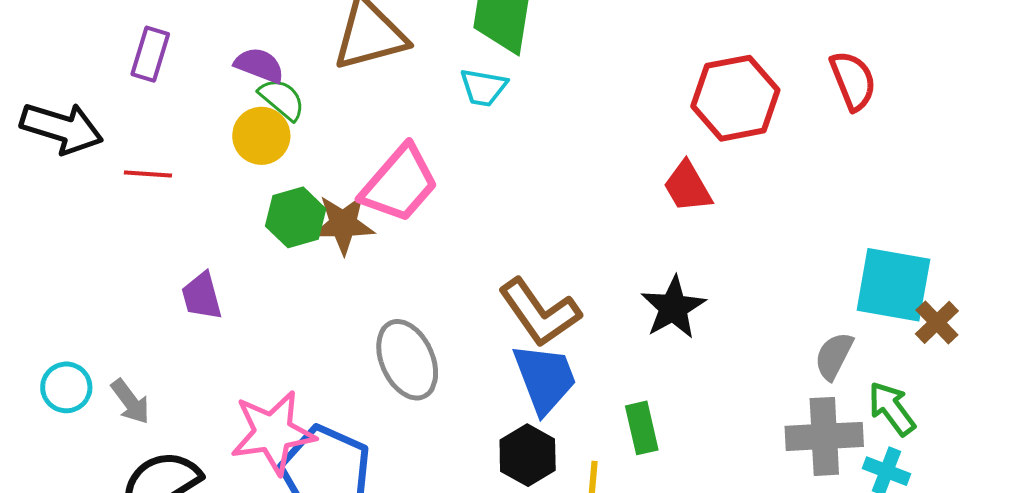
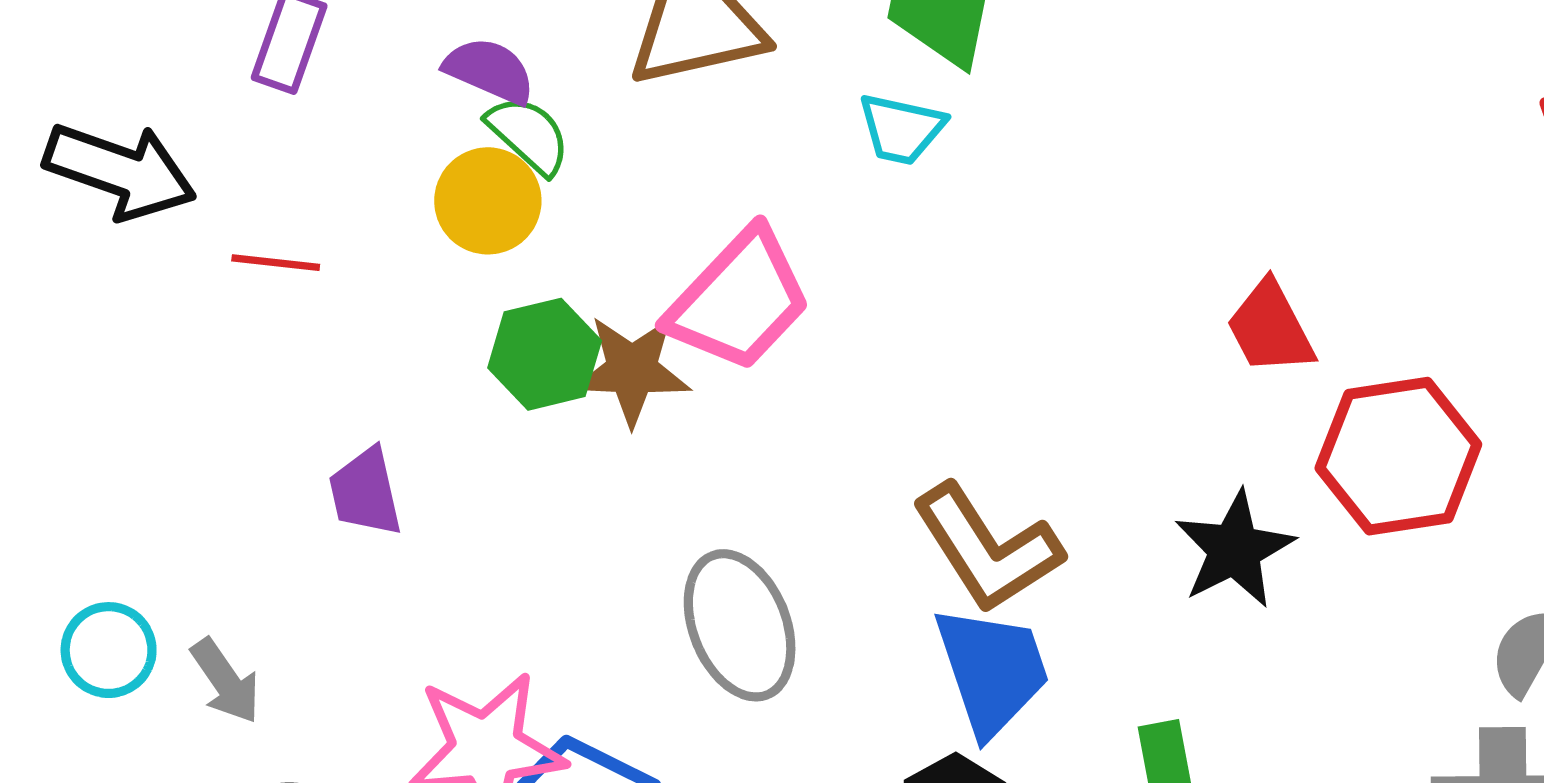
red hexagon: (735, 98) -> (1398, 456), moved

